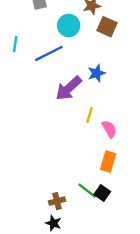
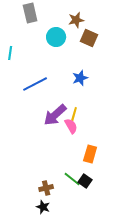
blue line: (49, 53) -> (35, 84), moved
purple arrow: (69, 88) -> (55, 115), moved
pink semicircle: (109, 129) -> (71, 126), moved

